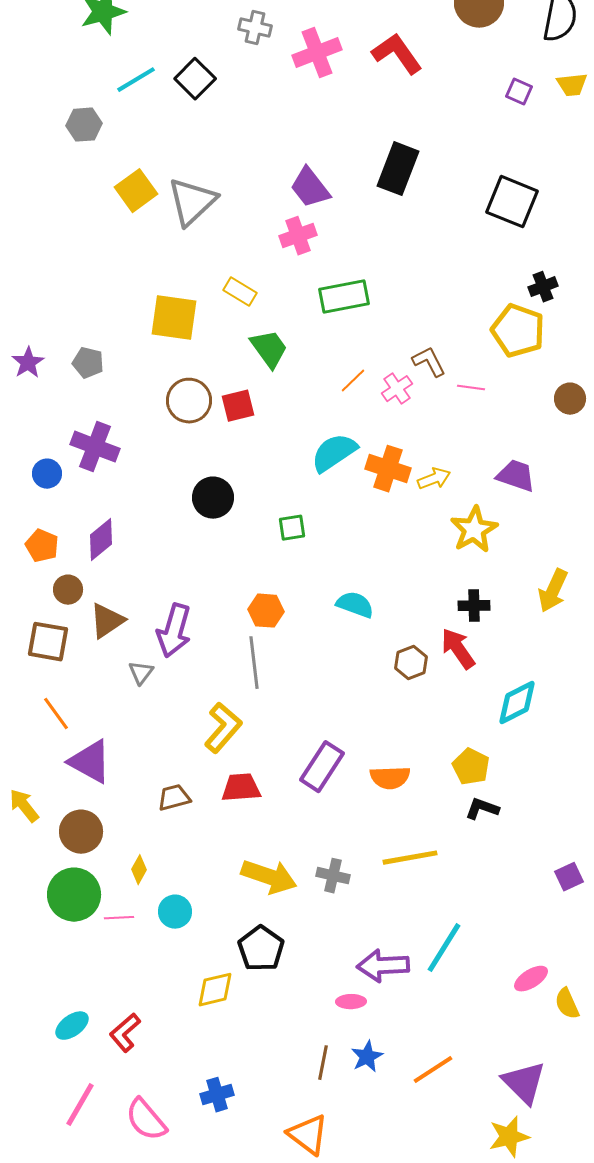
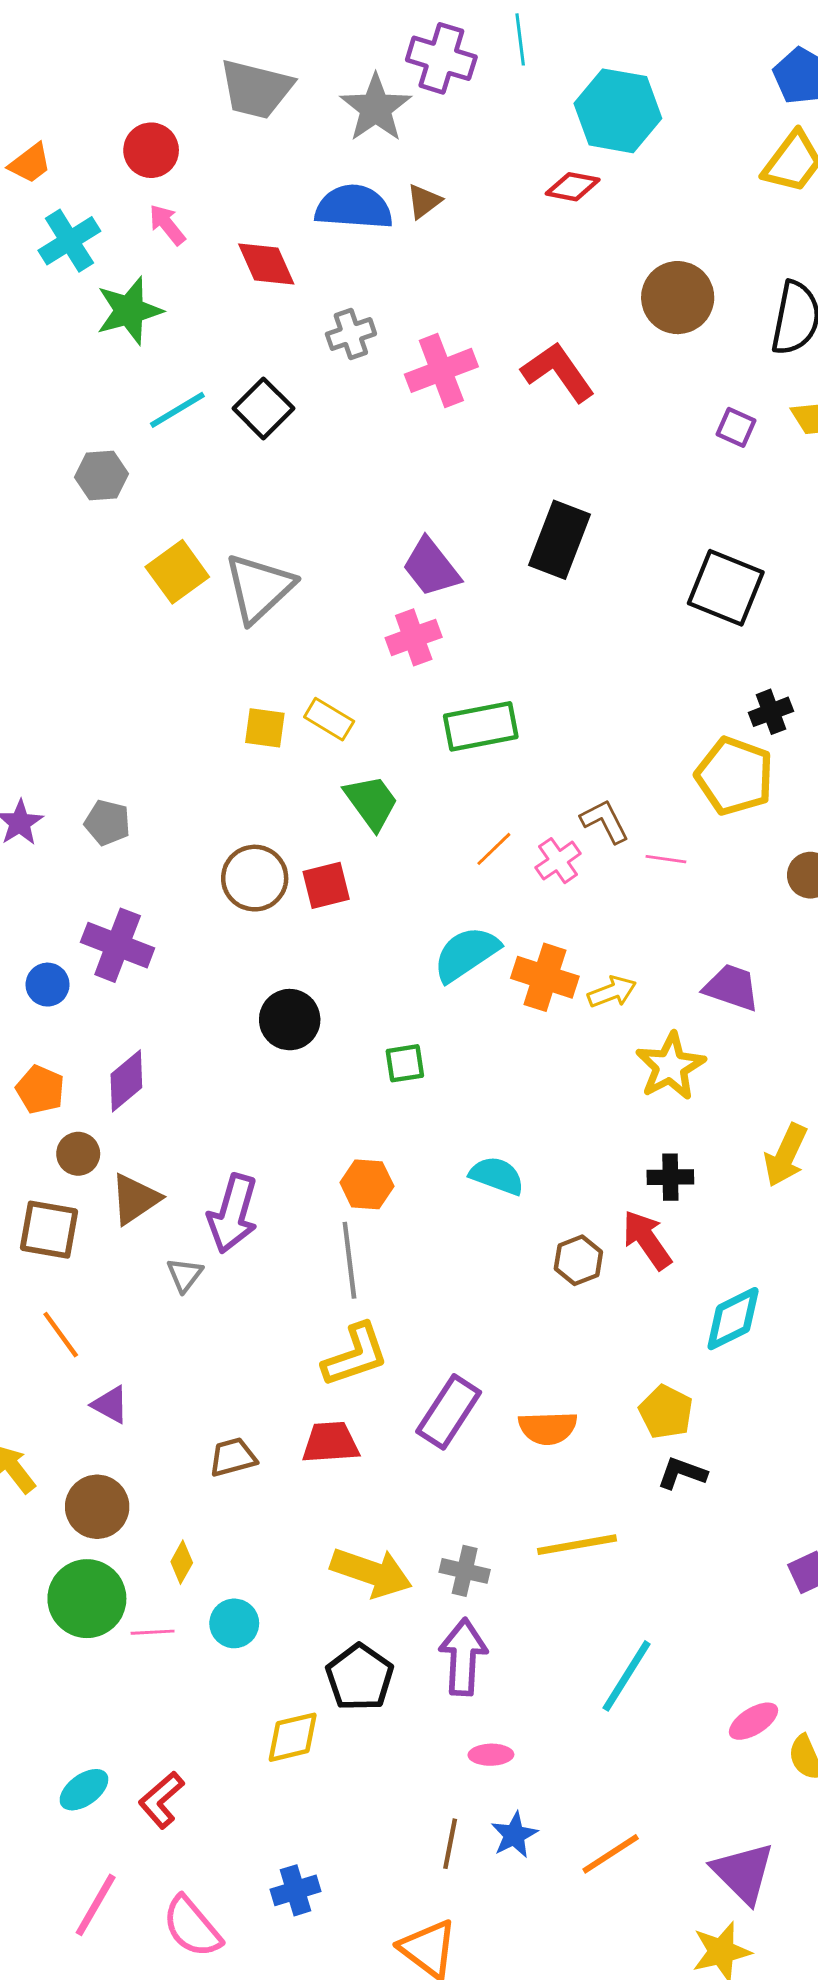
gray cross: (255, 28) -> (351, 334), turned -32
yellow square: (174, 318) -> (265, 728), moved, size x0.6
yellow L-shape: (223, 728) -> (355, 1355), moved, turned 30
purple triangle: (90, 762) -> (110, 1405), size x0.6
purple arrow: (383, 966) -> (463, 1657), moved, turned 96

